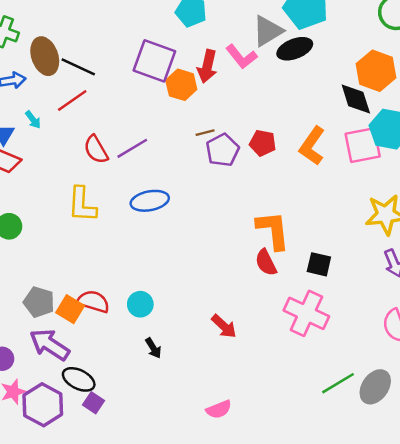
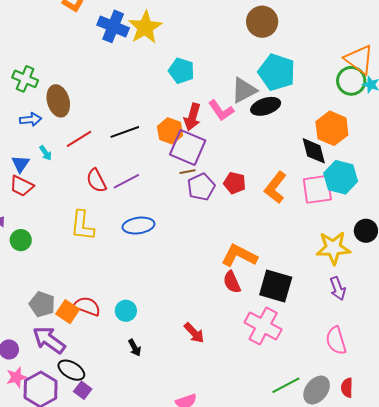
purple square: (154, 61) -> (188, 148), moved
black line: (78, 67) -> (125, 132), moved, turned -48
orange L-shape: (273, 230) -> (239, 256), turned -60
black square: (319, 264) -> (276, 286), size x1.6

